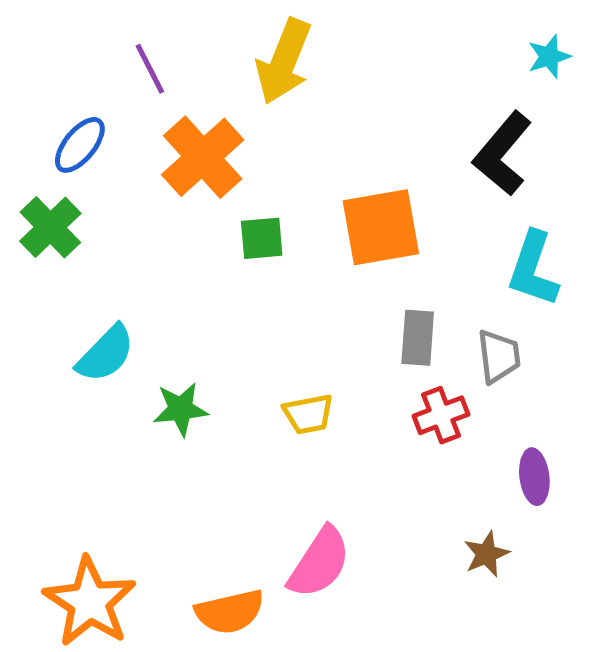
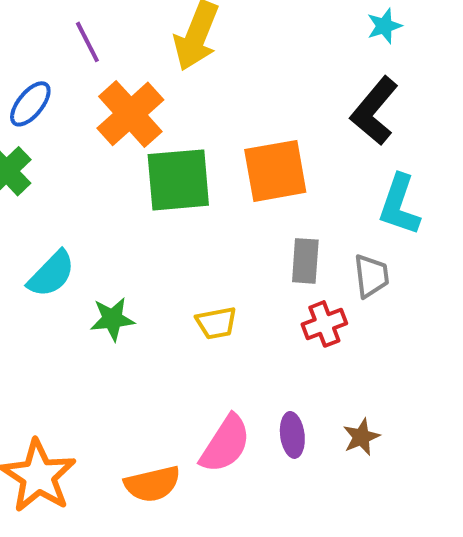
cyan star: (549, 57) -> (384, 26), moved
green square: (262, 238) -> (178, 180), size x1.8
purple ellipse: (534, 477) -> (292, 435), moved

